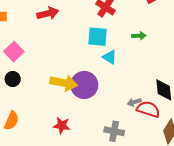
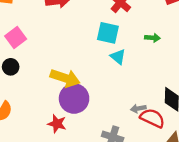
purple circle: (84, 85) -> (74, 99), moved

